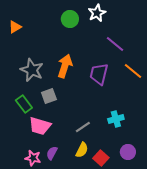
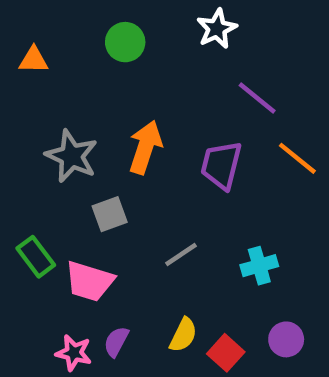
green circle: (70, 19) -> (125, 42), moved
orange triangle: (15, 27) -> (34, 60), turned 32
green rectangle: (24, 104) -> (36, 257), moved
gray line: (83, 127) -> (181, 254), moved

